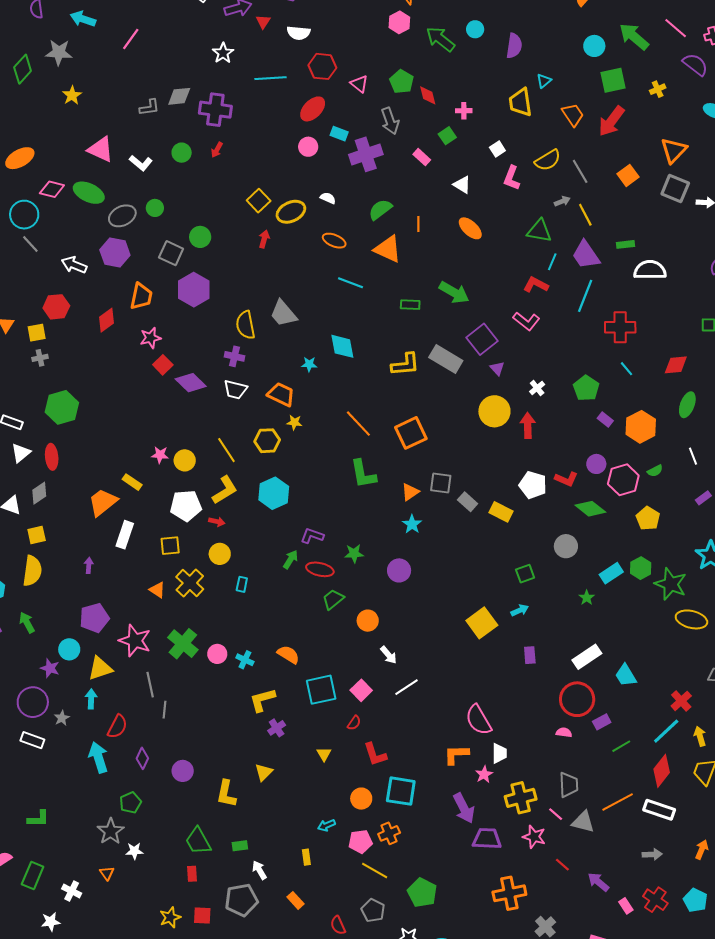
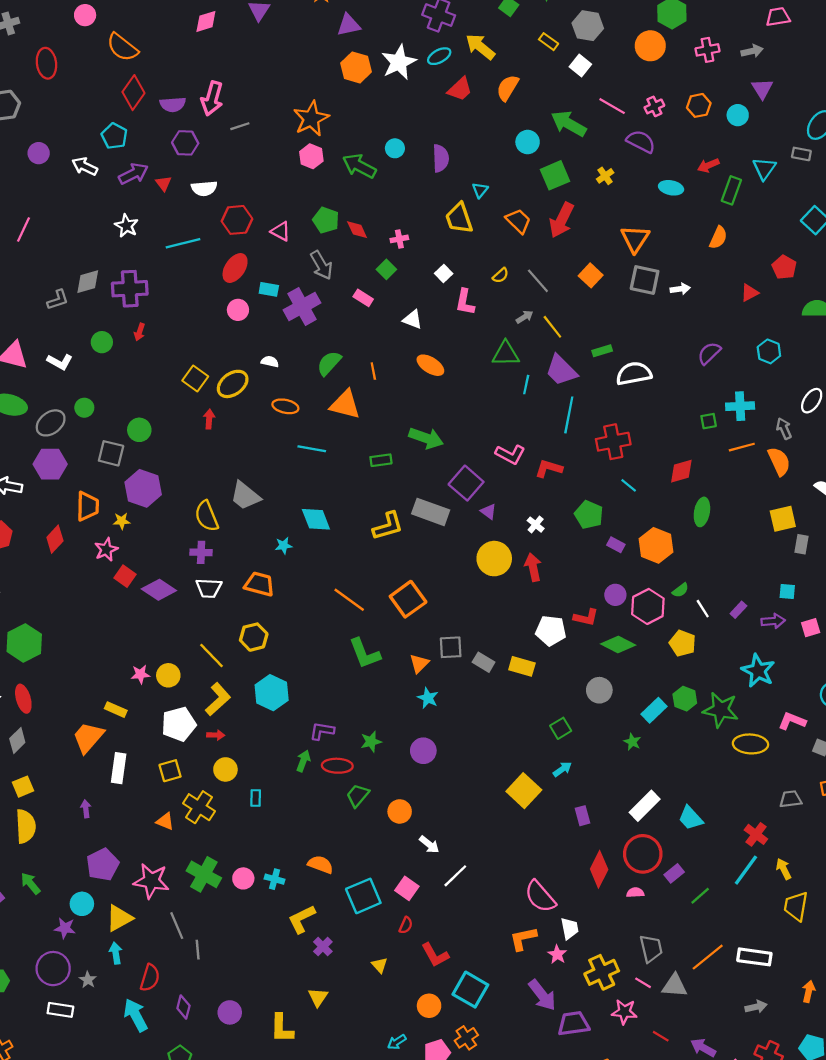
yellow semicircle: (548, 160) -> (501, 275), size x0.6
red L-shape: (536, 285) -> (549, 469), moved
yellow star: (294, 422) -> (122, 521), moved
white line: (693, 456) -> (703, 609), moved
red diamond: (662, 771) -> (599, 869), moved
cyan square: (401, 791) -> (470, 990), turned 32

